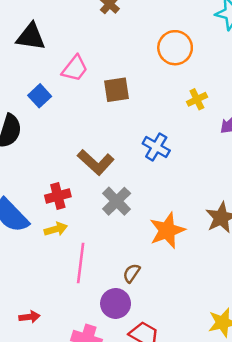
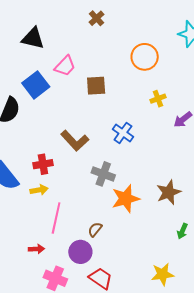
blue square: (40, 96) -> (36, 85), size x1.5
gray cross: (117, 201) -> (103, 174), moved, turned -30
red arrow: (30, 317) -> (36, 249), moved

